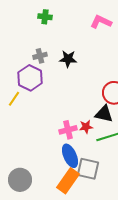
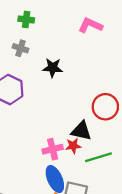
gray cross: (40, 56) -> (20, 48), moved, turned 32
black triangle: (104, 114) -> (81, 131), moved

